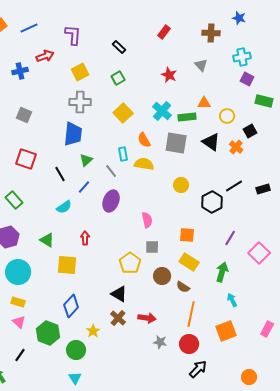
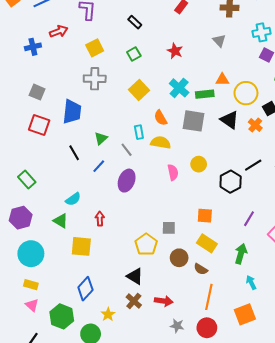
red star: (169, 75) -> (175, 51), moved
yellow circle: (227, 116) -> (246, 93), size x1.5
blue trapezoid: (73, 134) -> (72, 112), moved
red square: (26, 159) -> (39, 125), moved
cyan semicircle: (64, 207) -> (73, 199), moved
pink semicircle: (147, 220) -> (173, 172), moved

